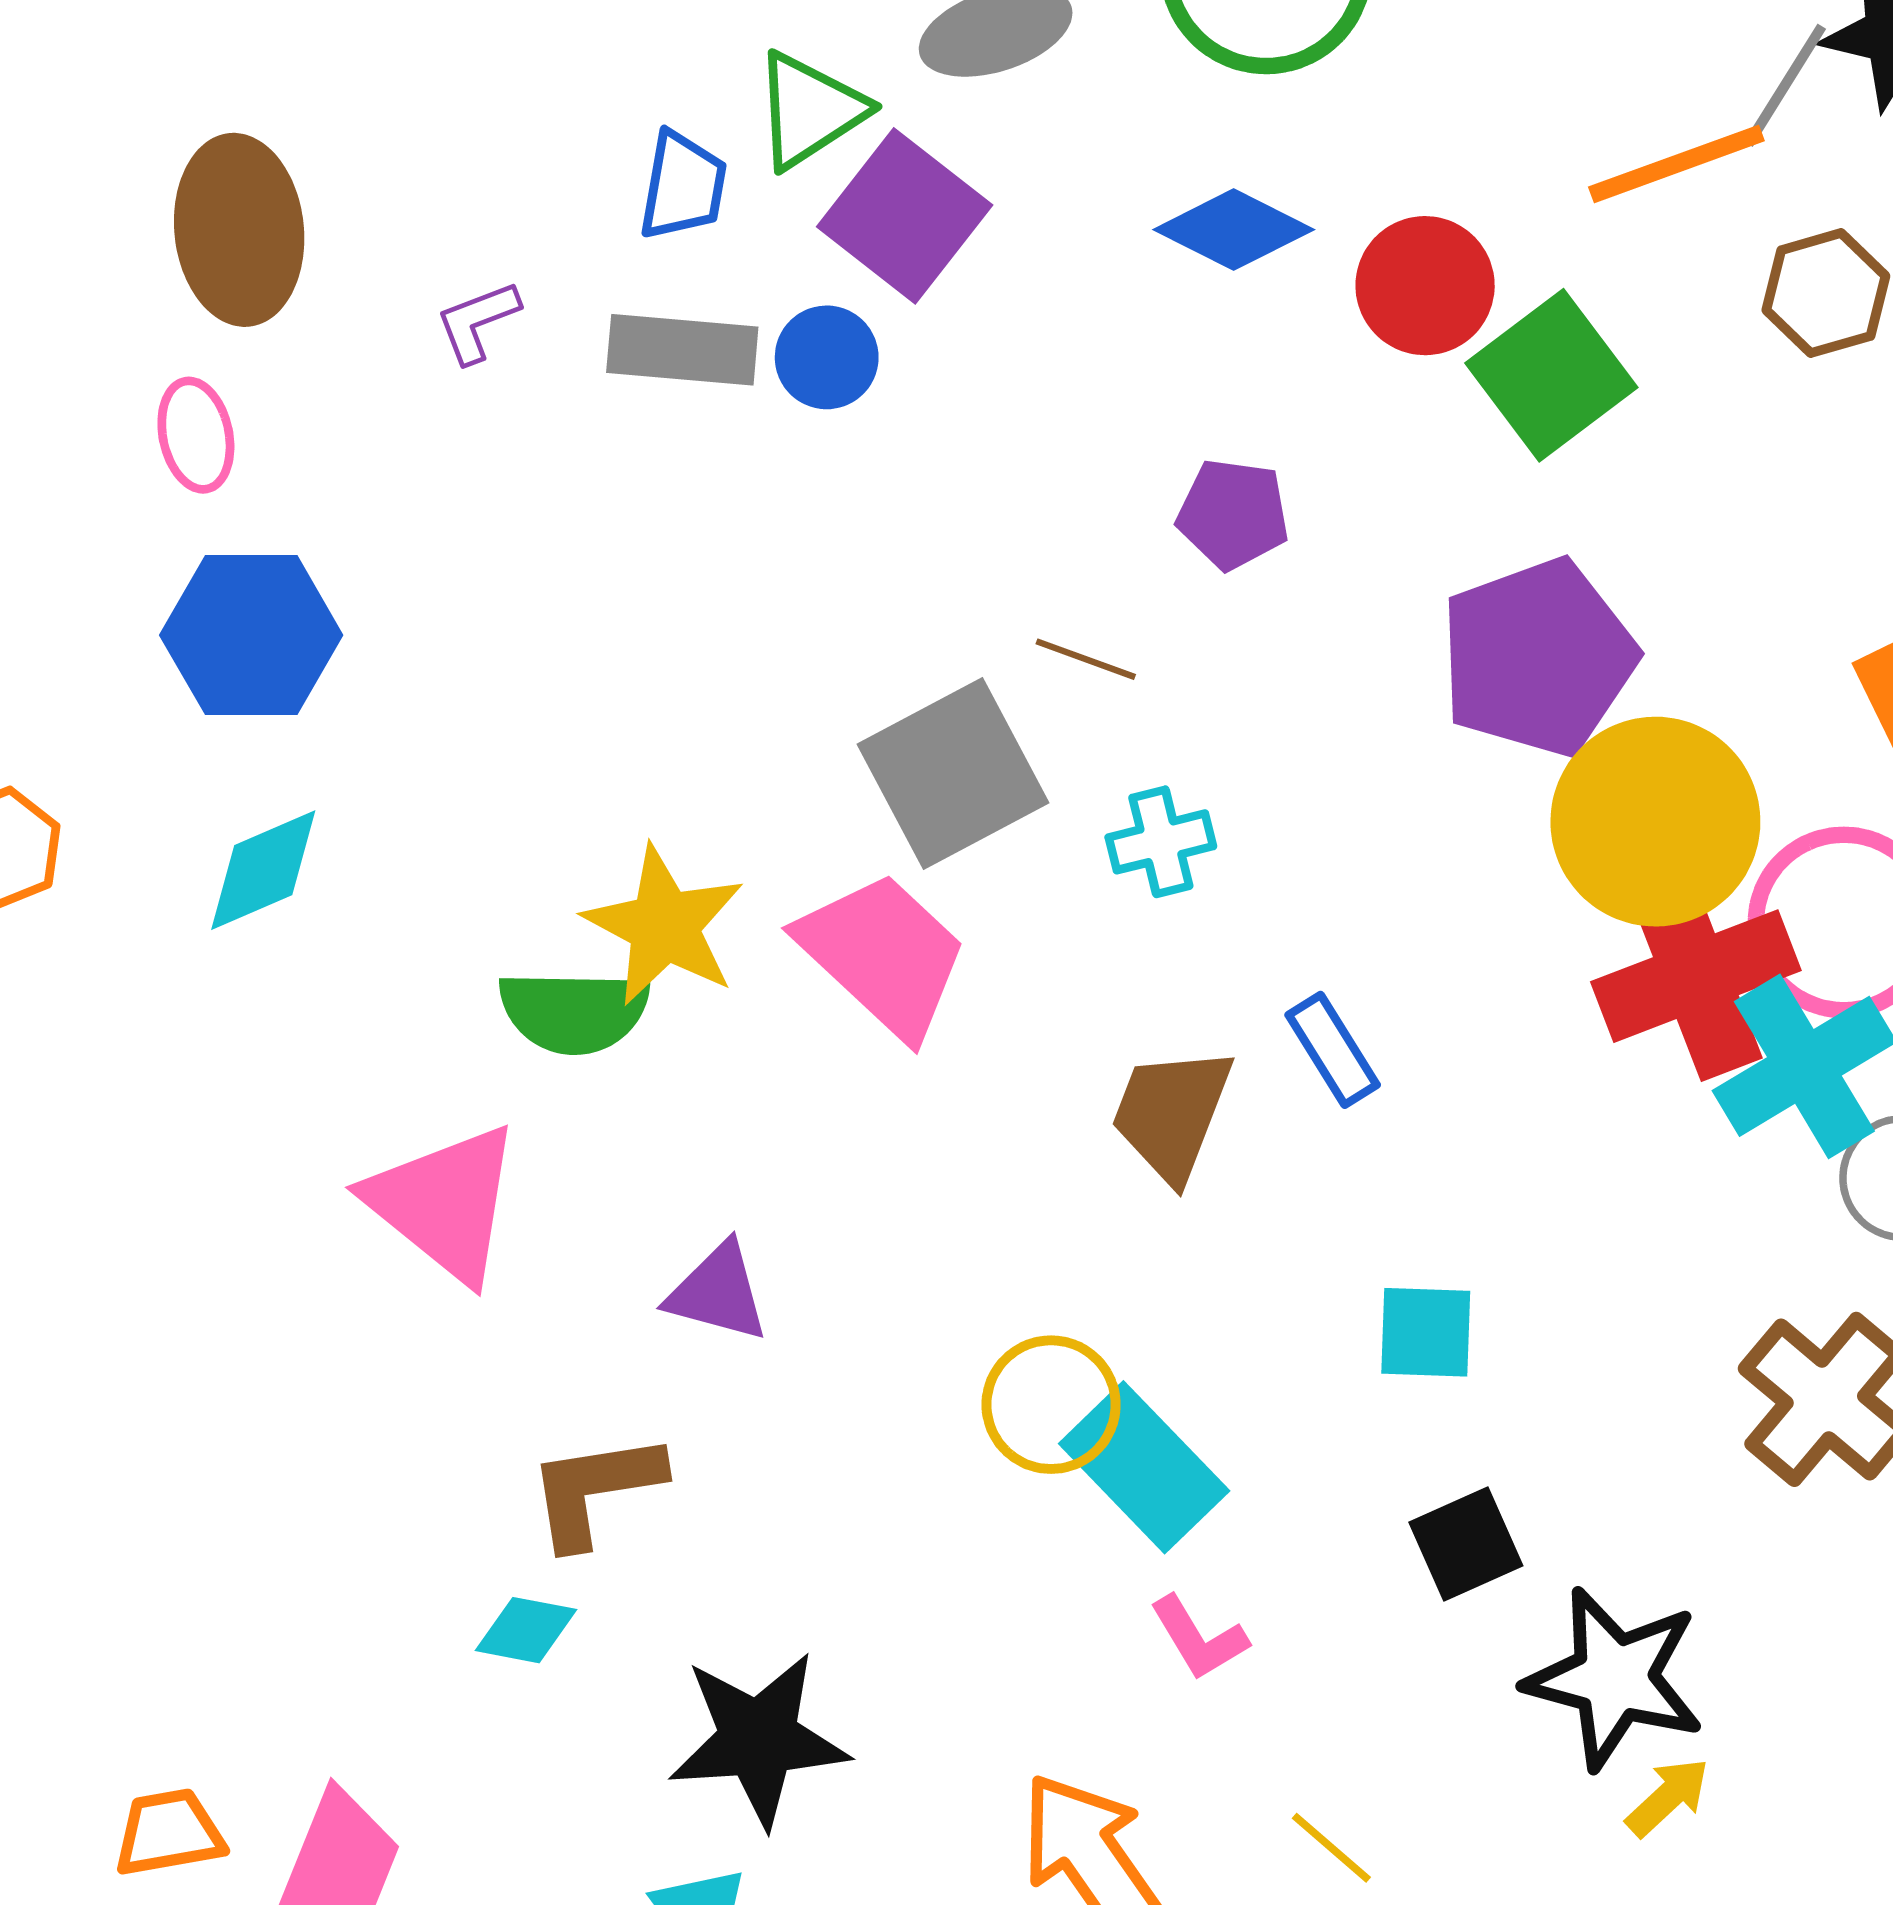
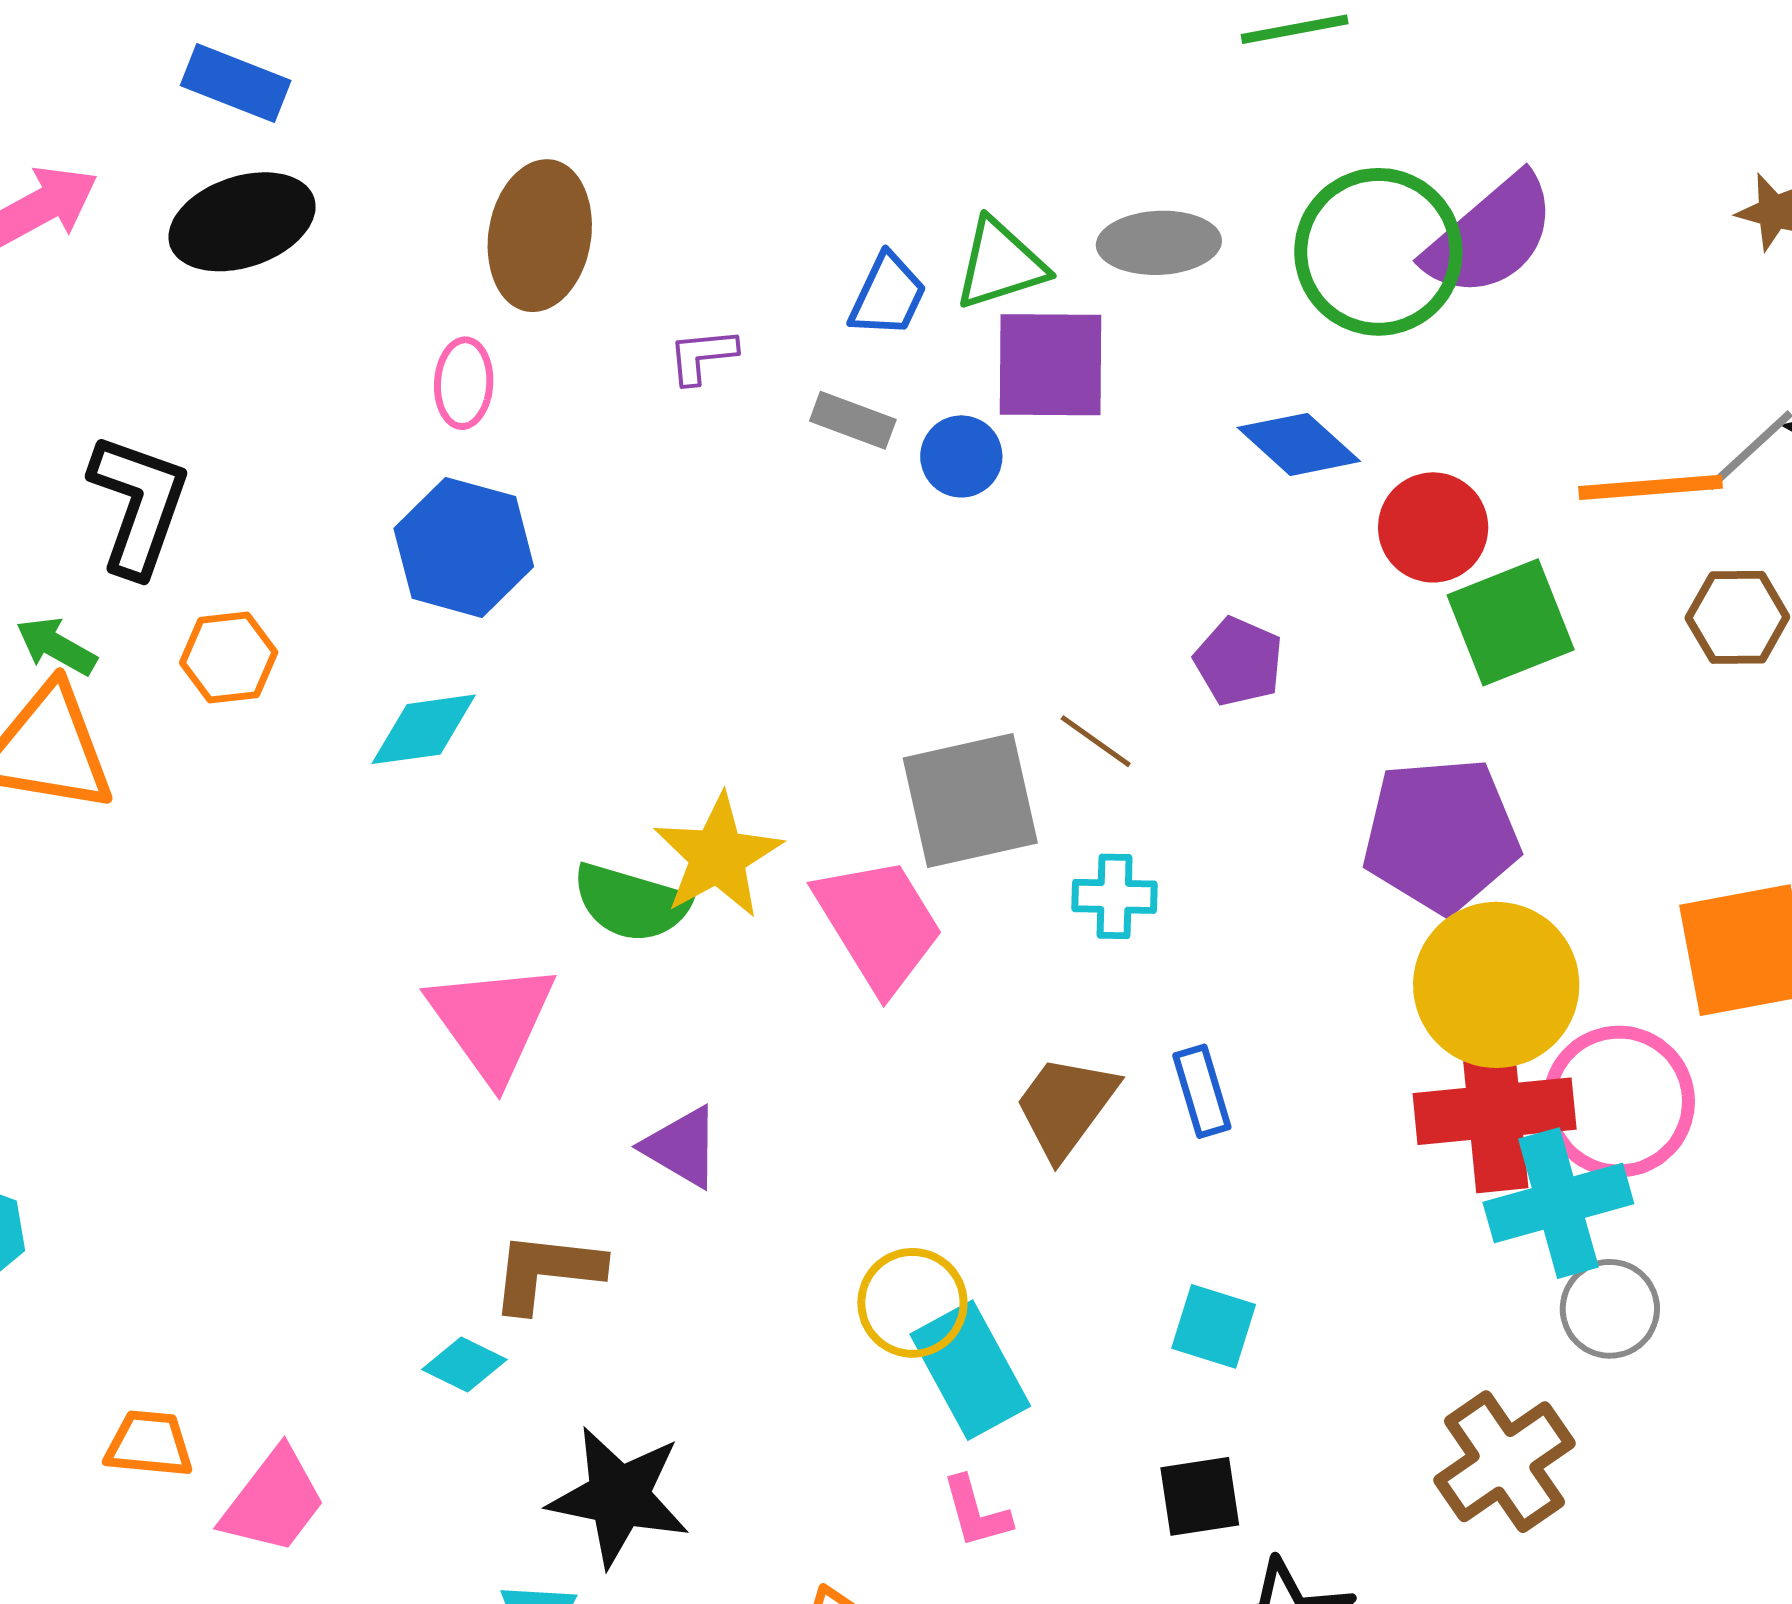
purple square: (905, 216) -> (1051, 365), turned 37
gray rectangle: (682, 350) -> (853, 420), size x0.7

